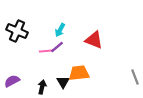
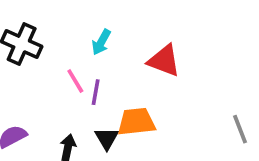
purple line: (57, 47) -> (96, 92), moved, turned -40
pink line: (46, 51) -> (75, 81), turned 64

